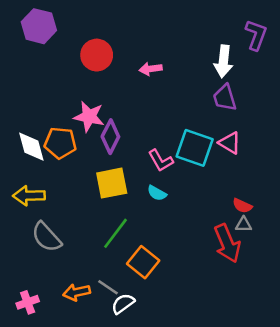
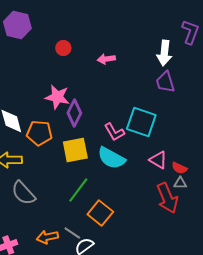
red circle: (97, 55) -> (63, 48), size x0.6
orange pentagon: (60, 143) -> (39, 133), moved
pink triangle: (230, 143) -> (158, 160), moved
cyan semicircle: (157, 193) -> (111, 158), size x1.8

